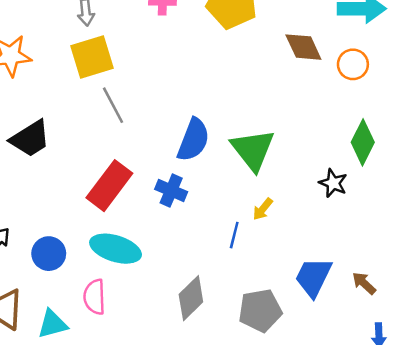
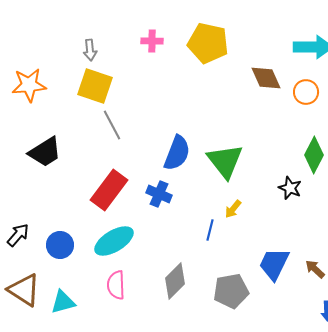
yellow square: (92, 57) -> (95, 86), turned 36
cyan ellipse: (116, 249) -> (114, 241), turned -48
pink semicircle: (94, 297) -> (116, 285), moved

